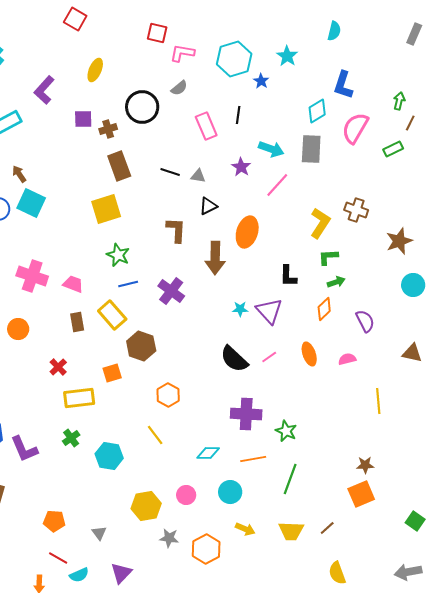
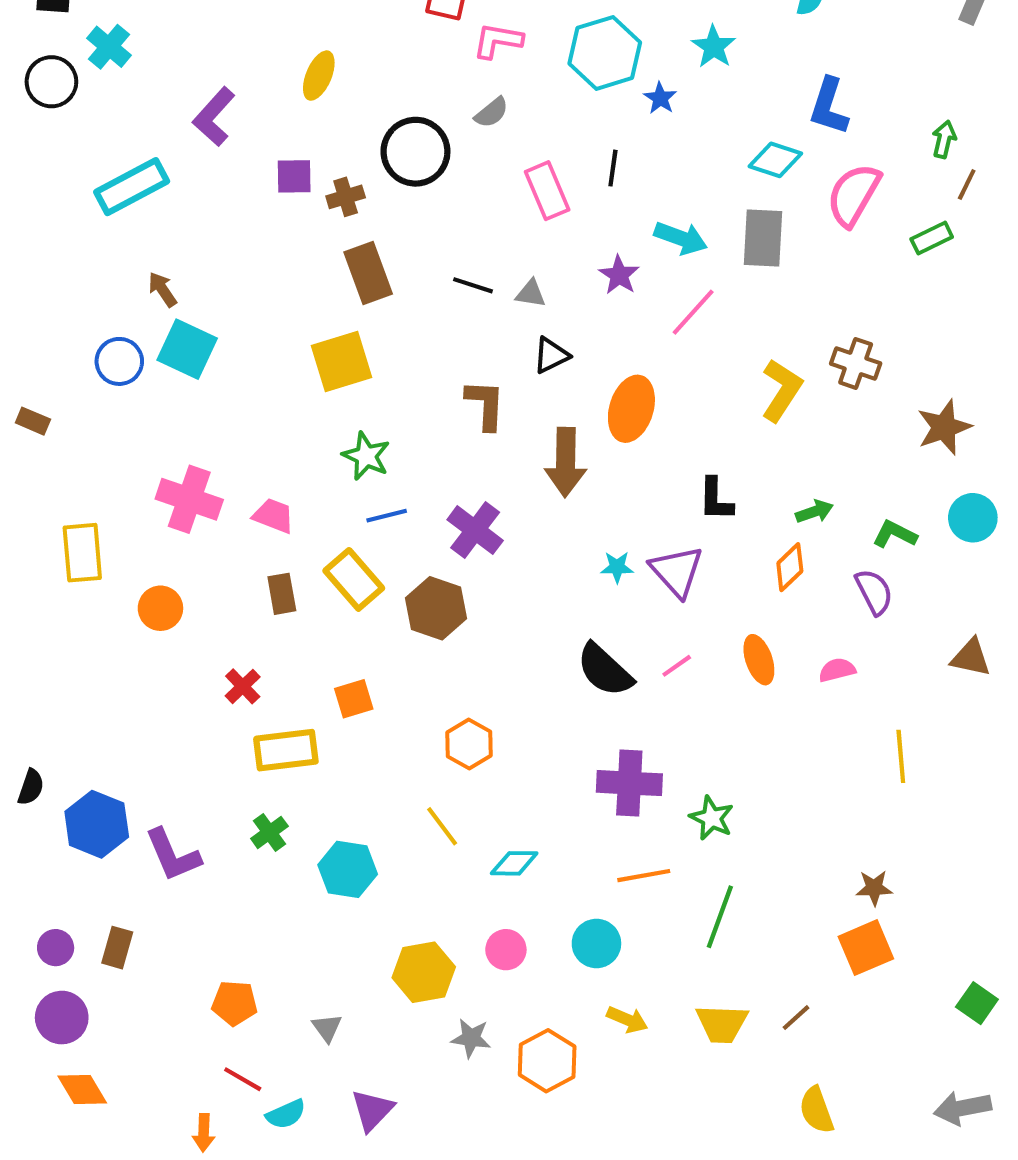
cyan diamond: (317, 111) -> (775, 160), turned 50
green L-shape: (328, 257) -> (895, 534), moved, turned 30
brown hexagon: (141, 346) -> (436, 608), moved
cyan diamond: (208, 453) -> (514, 863), moved

